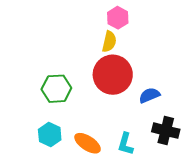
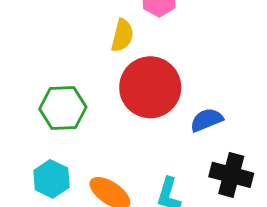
yellow semicircle: (109, 42) -> (122, 35), moved

